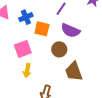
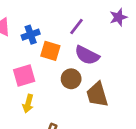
brown trapezoid: (74, 71) -> (97, 94), moved

